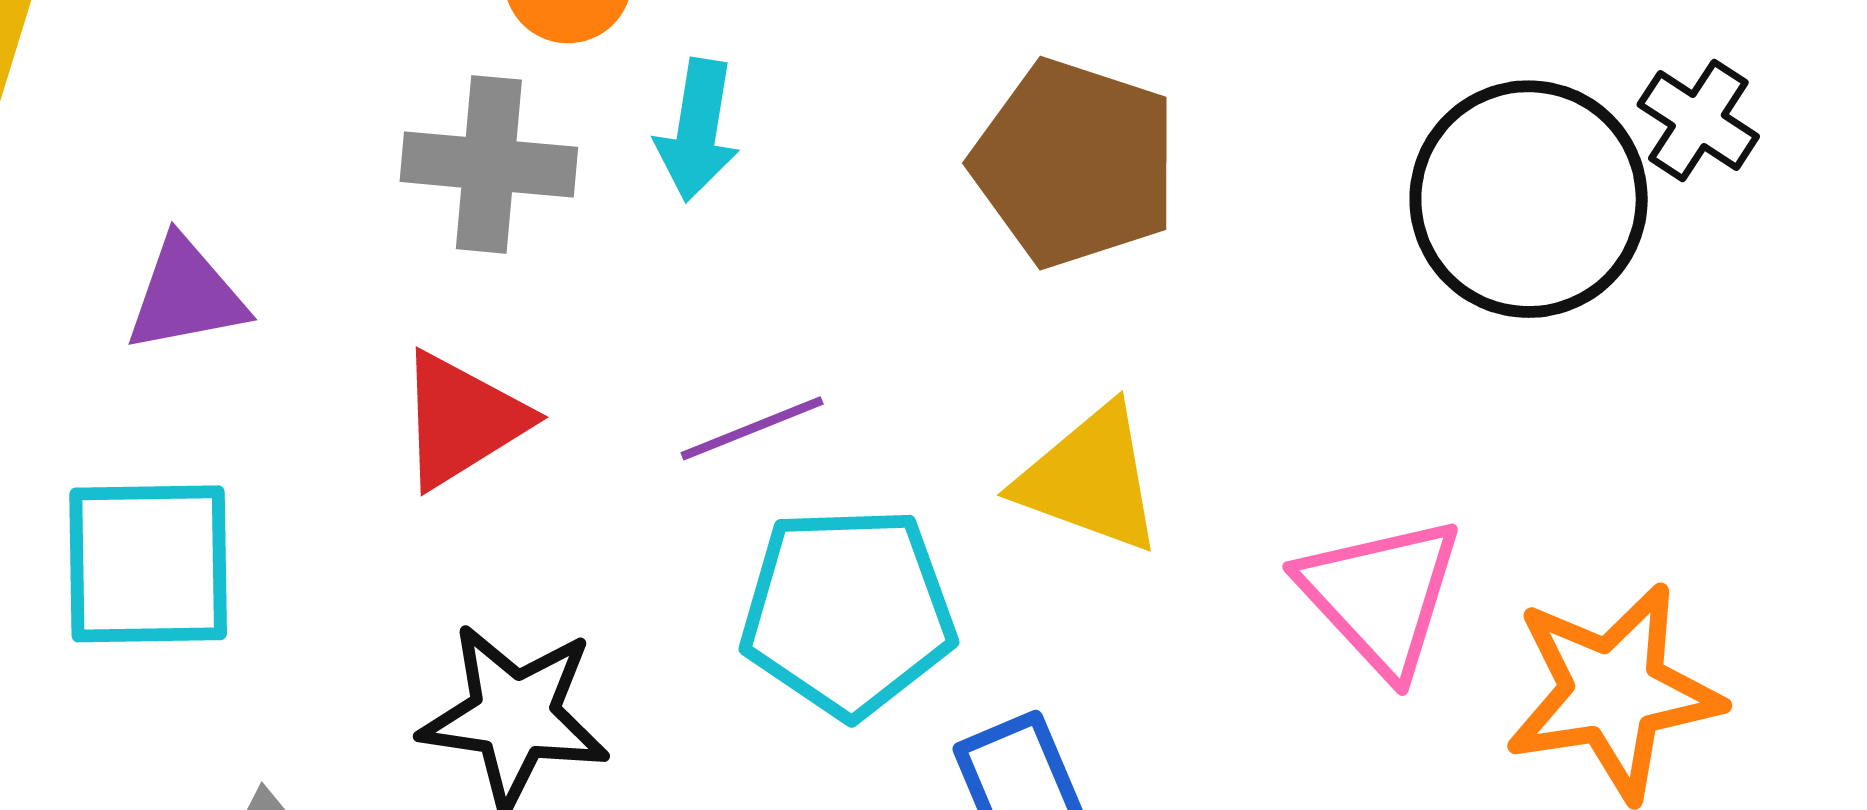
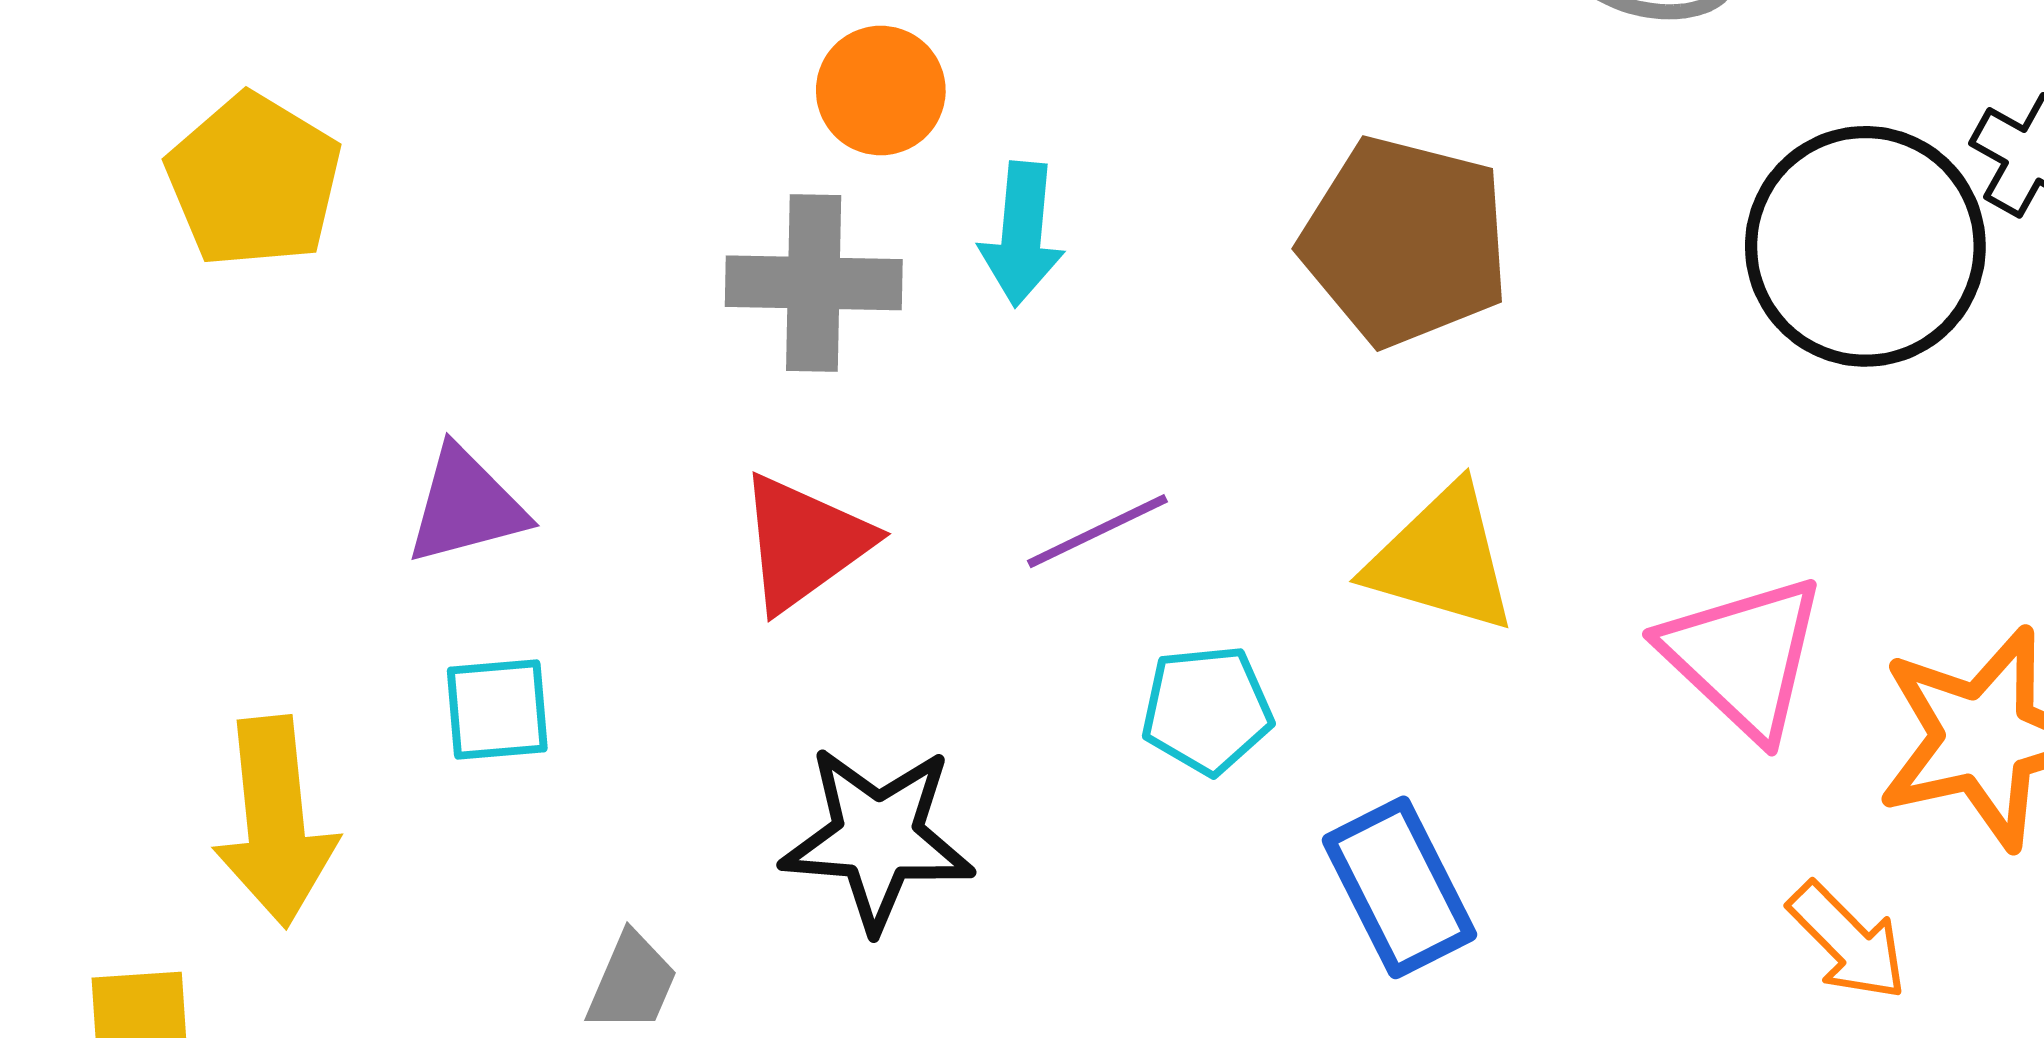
purple triangle: (186, 295) -> (466, 506), moved
cyan square: (148, 564) -> (497, 709), size x0.6
cyan pentagon: (848, 612) -> (1207, 710), size x0.6

